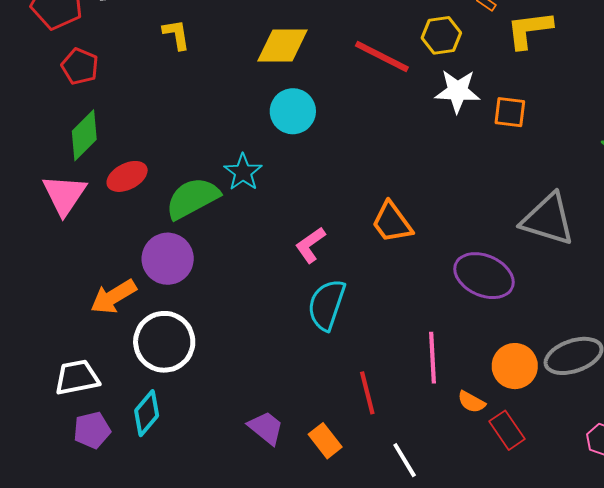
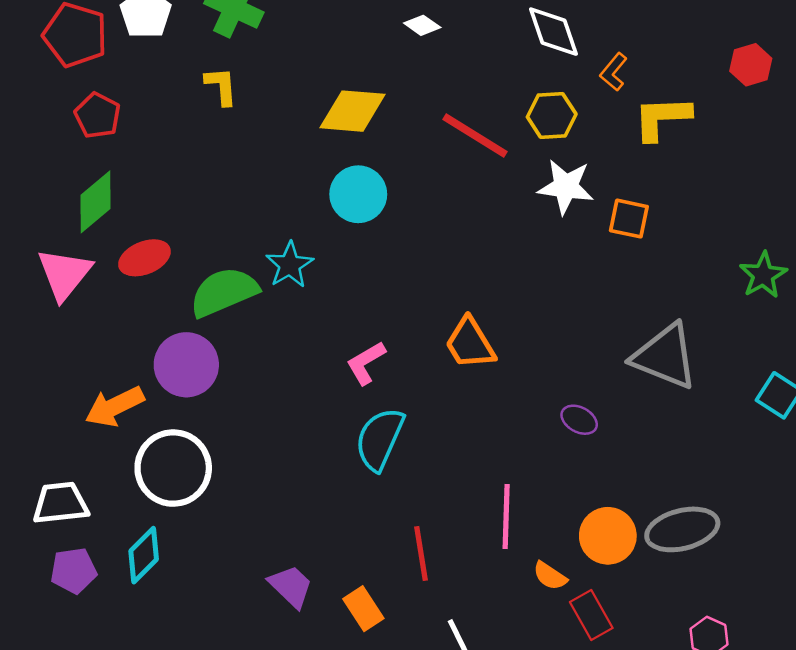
purple ellipse: (484, 276) -> (579, 420), size x0.5

